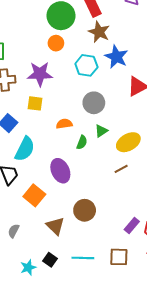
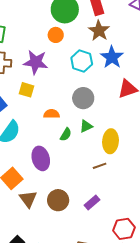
yellow ellipse: (128, 142) -> (111, 141), turned -65
purple rectangle: (132, 225) -> (92, 203), moved
brown triangle: (55, 226) -> (28, 199), moved

